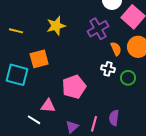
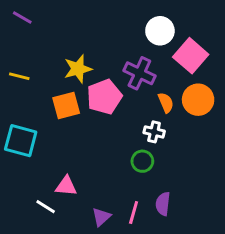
purple cross: (98, 29) -> (139, 73), turned -35
orange square: (39, 59) -> (66, 106), moved
green circle: (128, 78) -> (142, 161), moved
pink pentagon: (74, 87) -> (104, 97), moved

